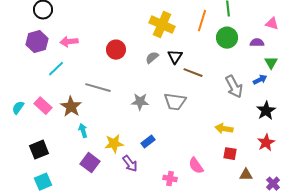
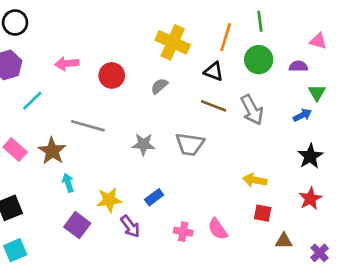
pink arrow: (69, 42) -> (67, 64), moved
black triangle: (175, 57) -> (214, 71), moved, turned -42
gray arrow: (234, 87) -> (252, 110), moved
pink cross: (170, 179) -> (183, 232), moved

